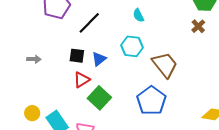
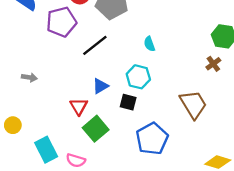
black square: (77, 56) -> (128, 102), moved
brown trapezoid: (165, 65) -> (193, 104), moved
red triangle: (82, 80) -> (79, 106), turned -36
yellow circle: (32, 113) -> (13, 125), moved

